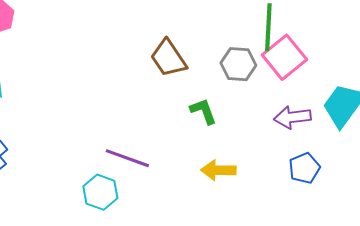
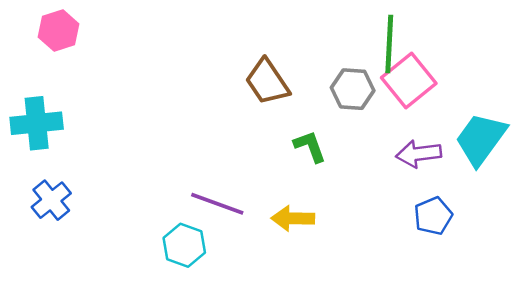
yellow arrow: (218, 170) -> (293, 218), moved

